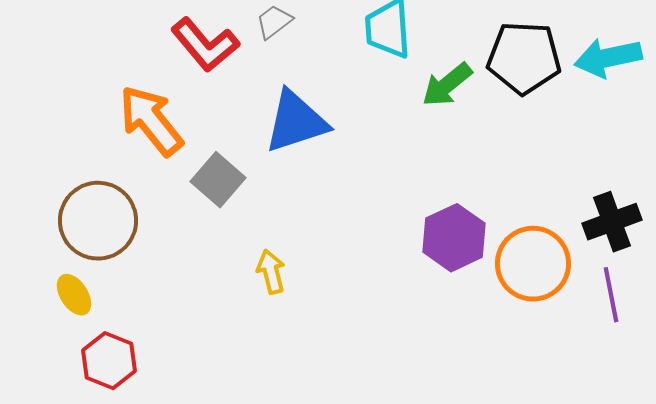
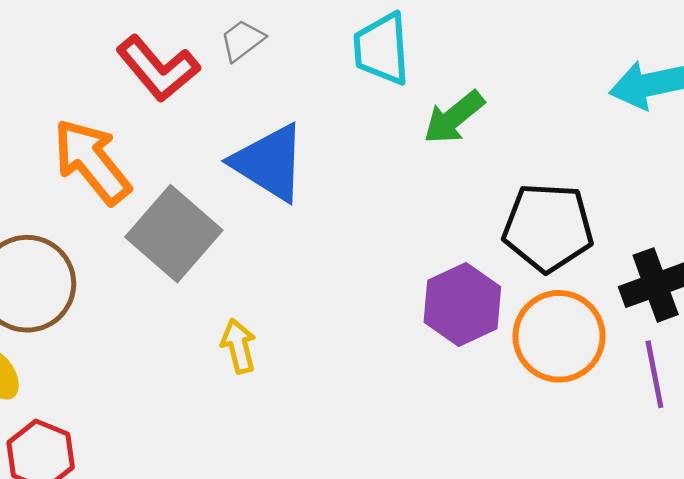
black pentagon: (524, 58) -> (548, 227), moved
blue triangle: (296, 122) -> (269, 163), turned 50
gray square: (218, 180) -> (174, 234), size x1.4

